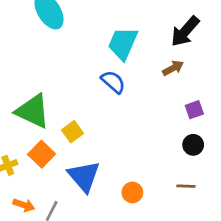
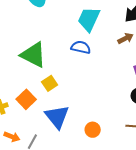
blue semicircle: (113, 82) -> (81, 47), turned -30
green triangle: (33, 111) -> (33, 55), moved

